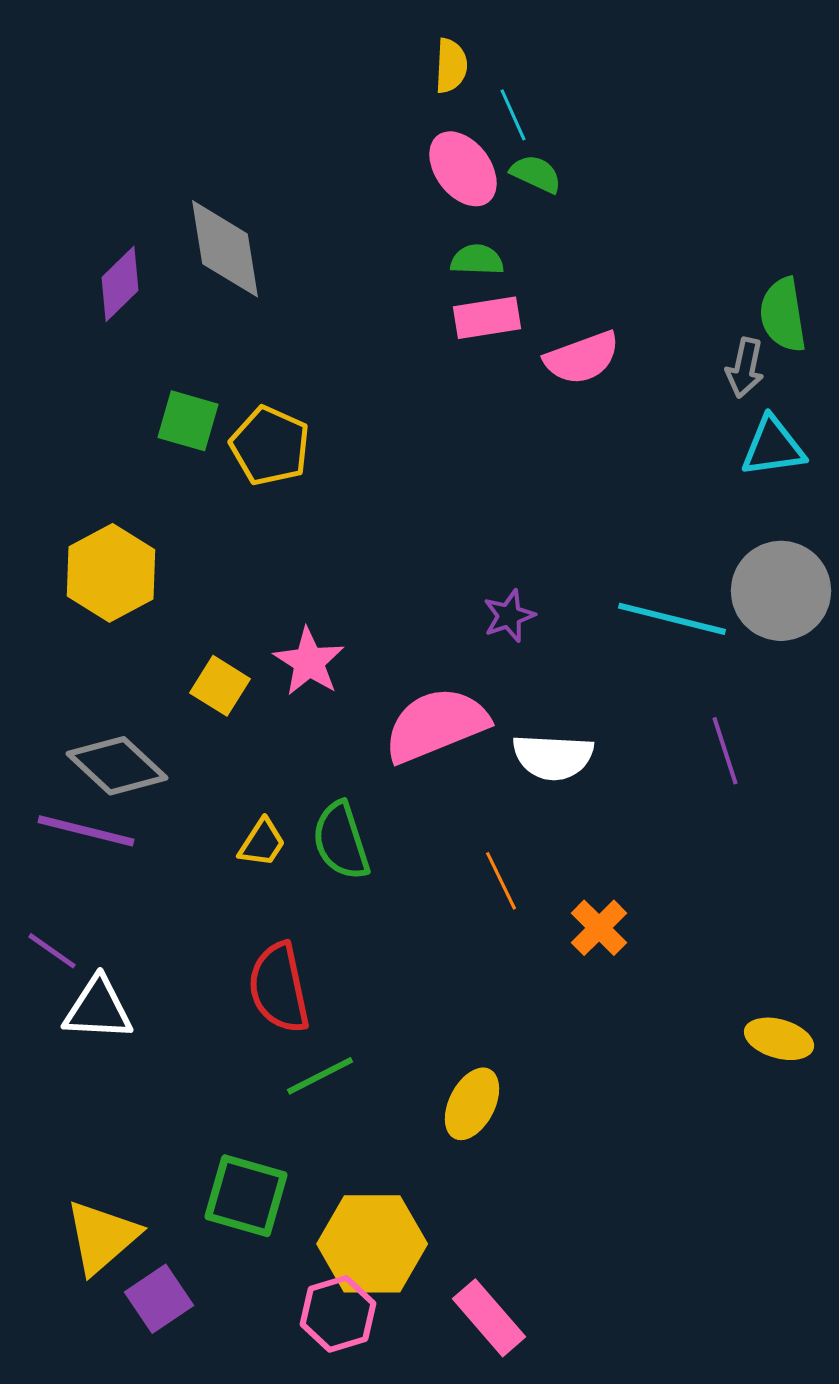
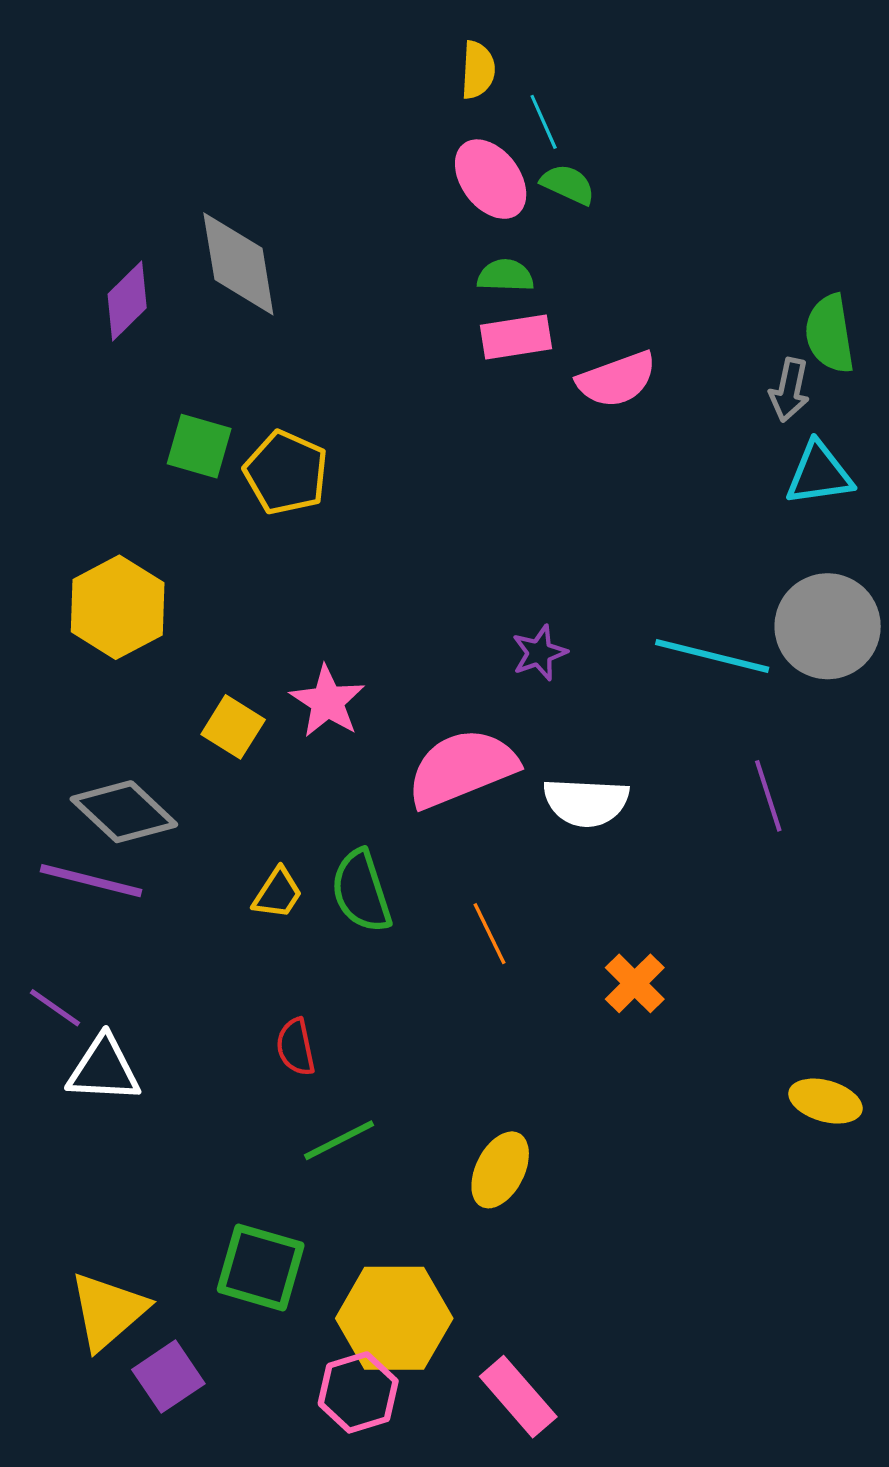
orange line: (501, 881) -> (490, 934), moved
red semicircle: (279, 988) -> (296, 1047), size x0.6

